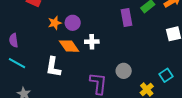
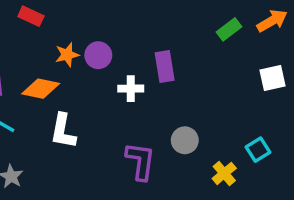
purple rectangle: (126, 18) -> (165, 67), moved
orange diamond: (69, 46) -> (41, 89), moved, turned -45

